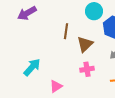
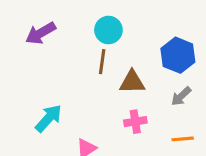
cyan circle: (94, 11) -> (108, 30), moved
brown triangle: (85, 44) -> (132, 82), turned 42

